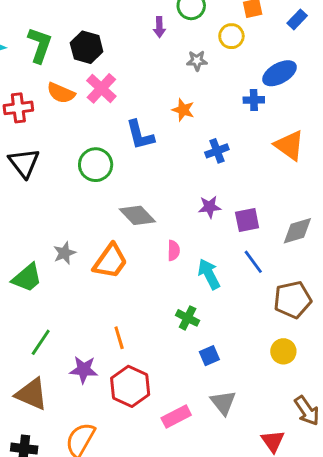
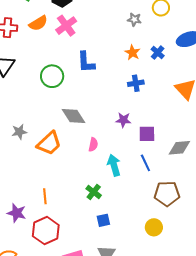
orange semicircle: (61, 93) -> (38, 23), turned -66
blue cross: (254, 100) -> (158, 53), moved, turned 32
orange star: (183, 110) -> (132, 53), moved

